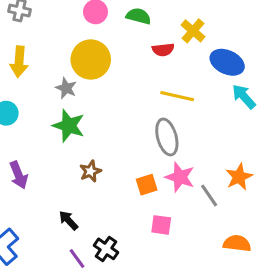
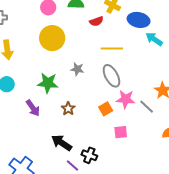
gray star: (66, 88) -> (77, 69), moved
purple arrow: (19, 175) -> (33, 108), moved
black arrow: (68, 220) -> (62, 143), size x1.5

